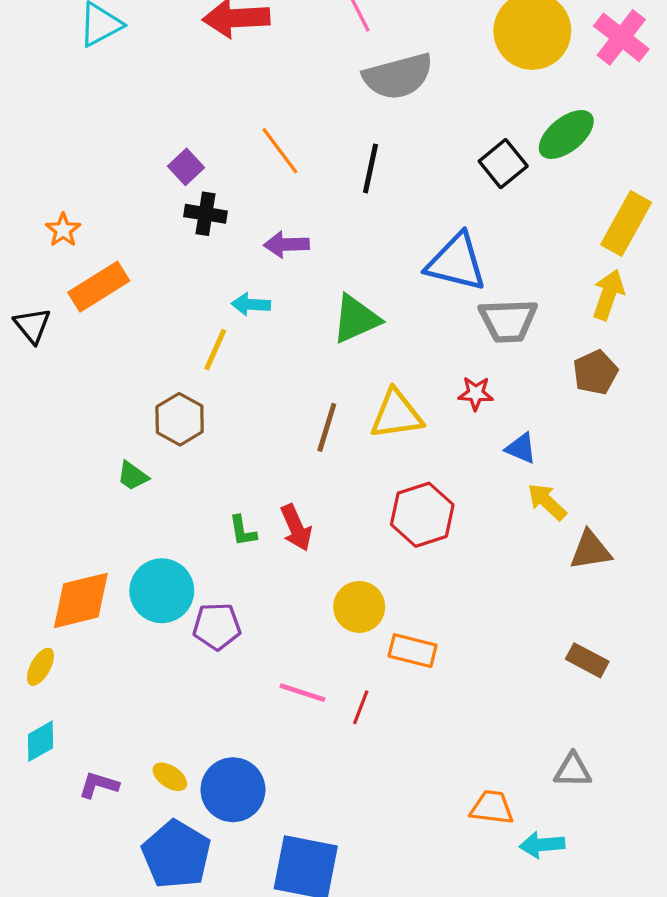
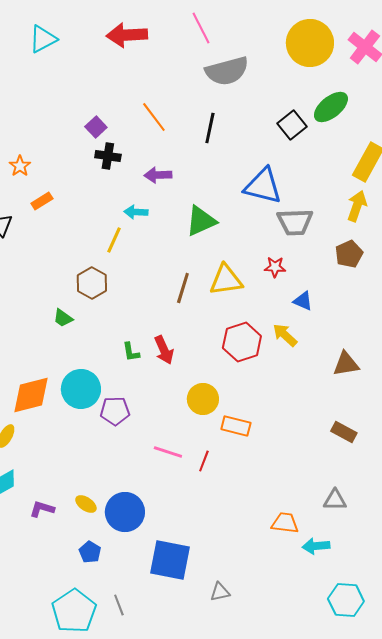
orange rectangle: (99, 287) -> (42, 201), size x0.6
yellow arrow: (547, 502) -> (285, 335), moved
blue pentagon: (176, 854) -> (90, 552), size x0.5

